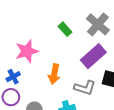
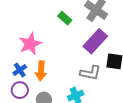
orange arrow: (54, 74) -> (41, 71), moved

